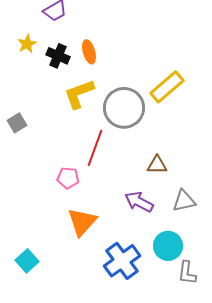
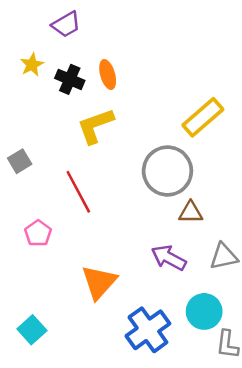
gray circle: (124, 108) -> (167, 171), moved
red line: (95, 148) -> (78, 192), moved, turned -48
pink pentagon: (68, 178) -> (38, 233), moved, turned 30

